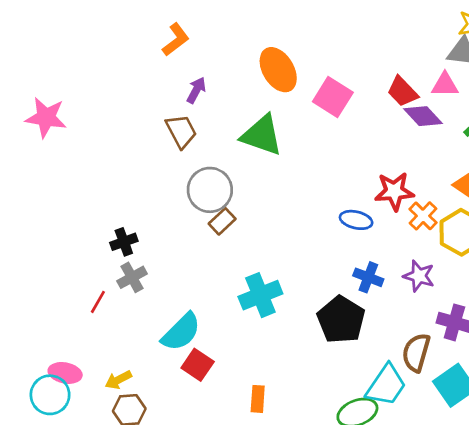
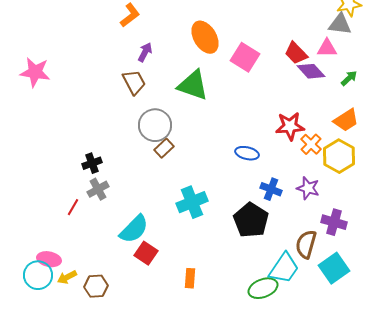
blue ellipse: (356, 220) -> (247, 153), moved
yellow arrow: (118, 380) -> (67, 277), moved

